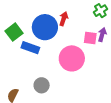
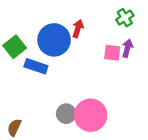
pink circle: (72, 58) -> (91, 115), moved
gray circle: (42, 85) -> (66, 114), moved

